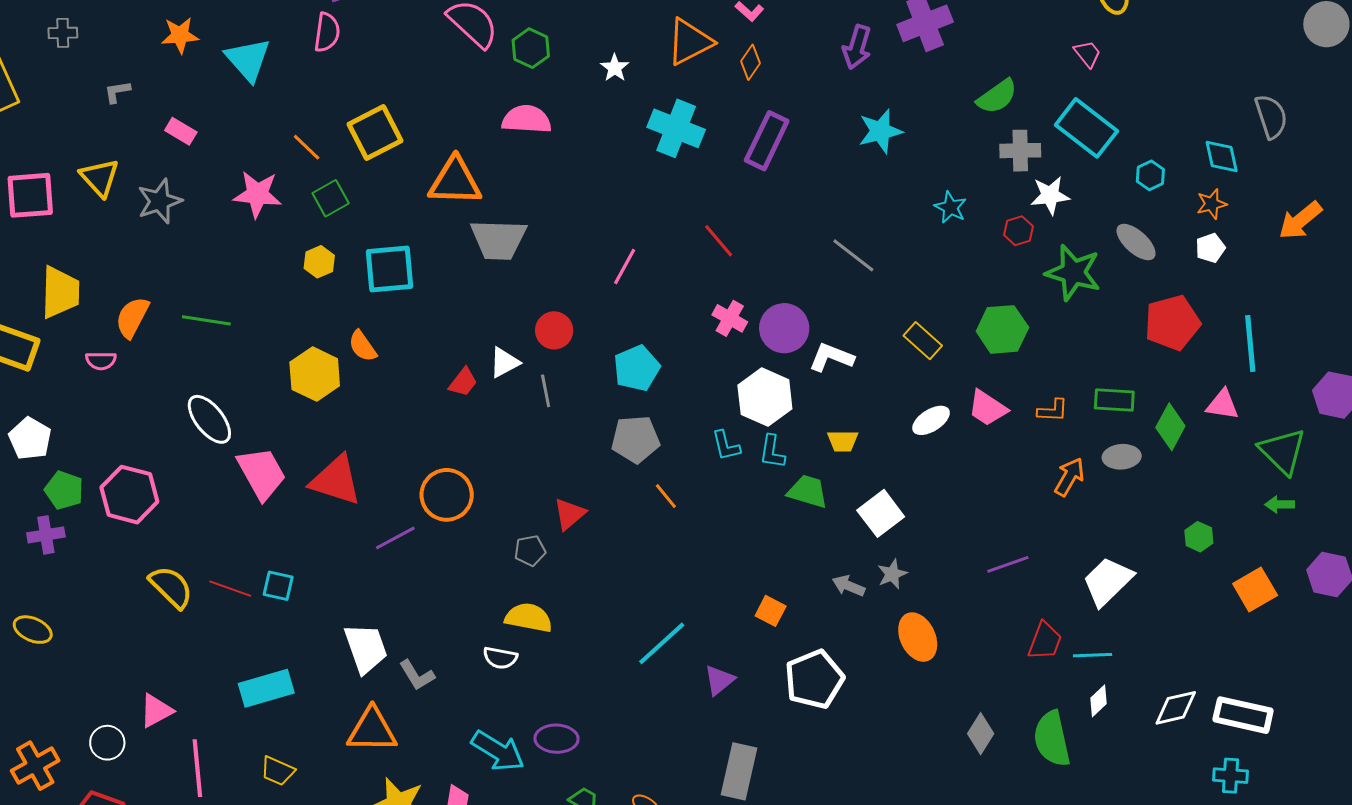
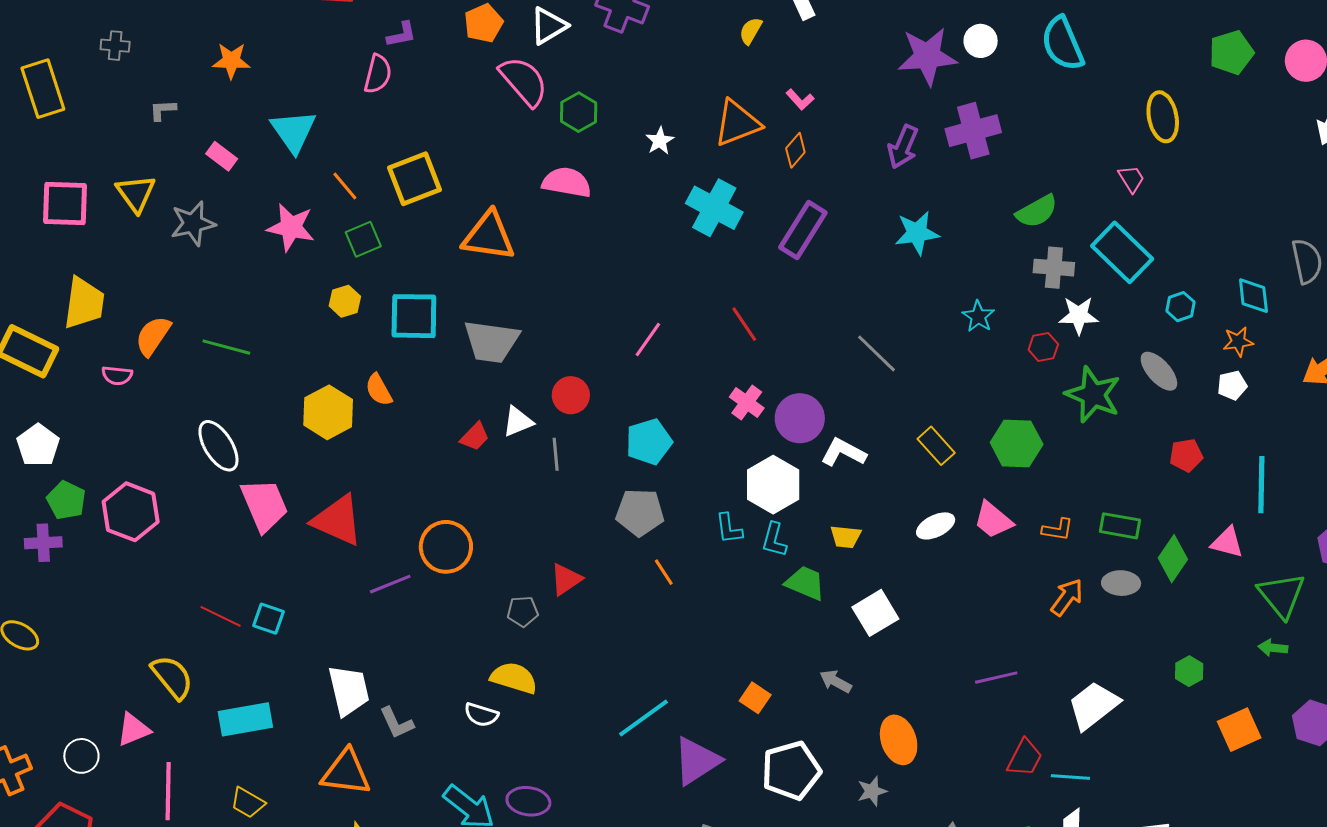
cyan triangle: (248, 59) -> (294, 131), moved
gray trapezoid: (498, 240) -> (491, 342), moved
red pentagon: (1172, 323) -> (1186, 455), size x0.6
gray star: (892, 574) -> (872, 791), moved
yellow semicircle: (171, 587) -> (172, 677), moved
purple triangle: (719, 680) -> (697, 761), size x1.6

